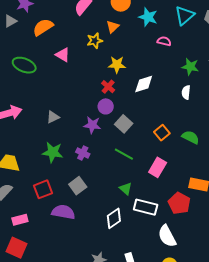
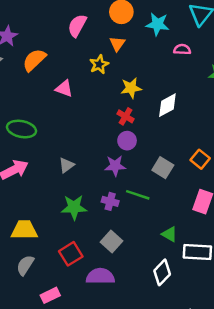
green ellipse: (24, 65) -> (22, 129), moved
gray square: (124, 124) -> (163, 168), moved
green line: (124, 154) -> (138, 195), moved

